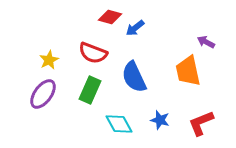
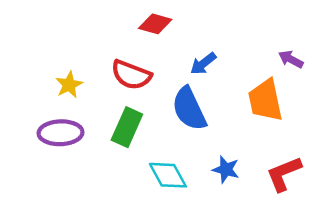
blue arrow: (135, 28) -> (203, 64), moved
purple ellipse: (43, 94) -> (61, 133), turned 52

